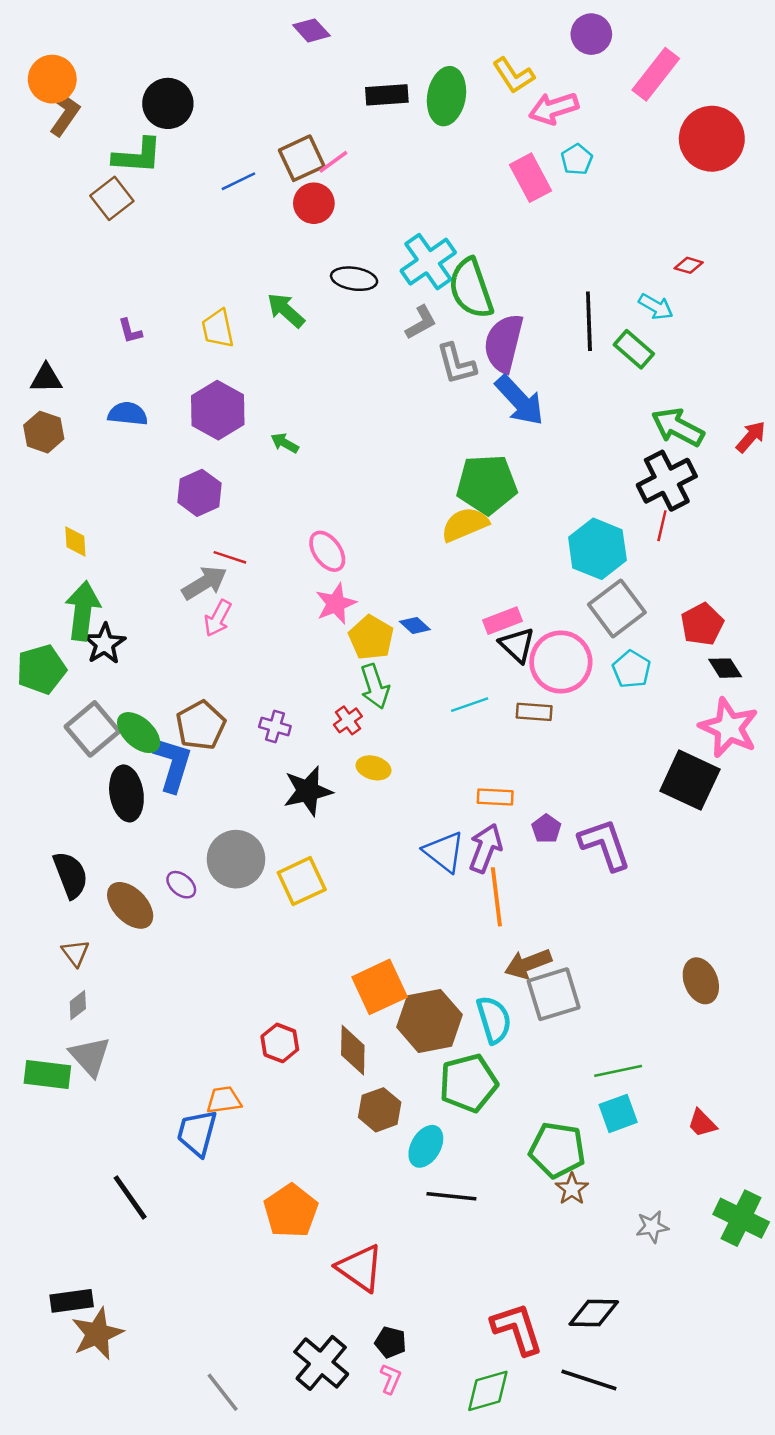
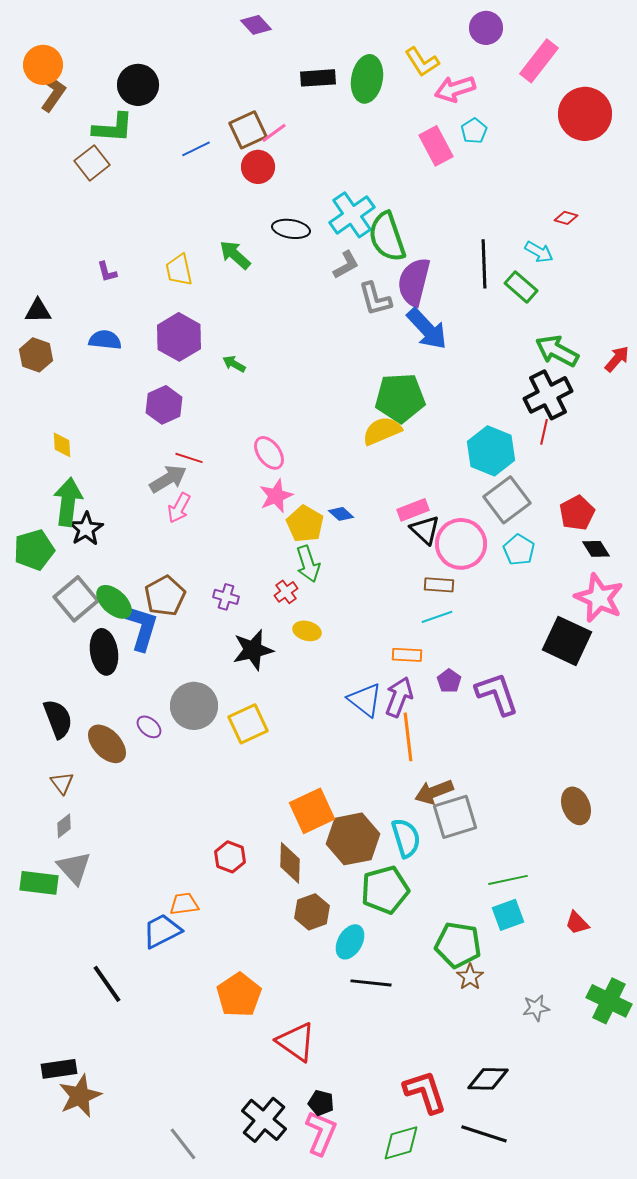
cyan line: (470, 705) -> (437, 617), moved
blue trapezoid: (197, 1133) -> (162, 931), turned 48
pink L-shape: (391, 1379) -> (321, 1133), size x1.8

